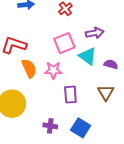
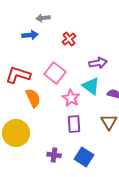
pink square: (64, 43) -> (55, 73), moved, turned -30
pink star: (53, 70) -> (71, 98), moved, turned 30

